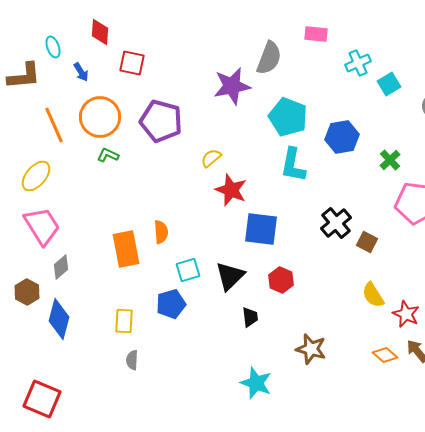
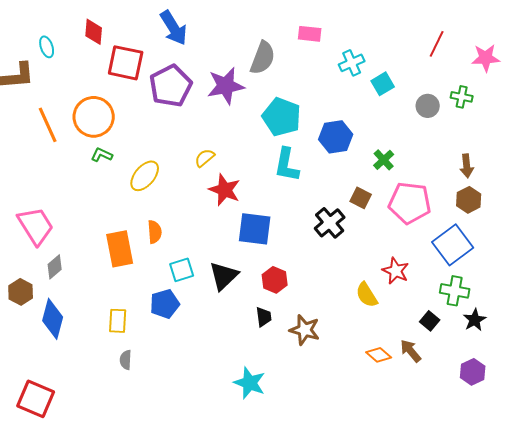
red square: (132, 63) -> (126, 63), size x1.4
blue arrow: (81, 72) -> (174, 28), moved, size x1.8
purple pentagon: (161, 121) -> (171, 86), moved, turned 30
yellow ellipse: (36, 176) -> (145, 176), moved
brown square: (367, 242) -> (361, 198), moved
red star: (406, 314) -> (396, 271), moved
black trapezoid: (250, 317) -> (264, 317), moved
brown star: (311, 349) -> (305, 330), moved

